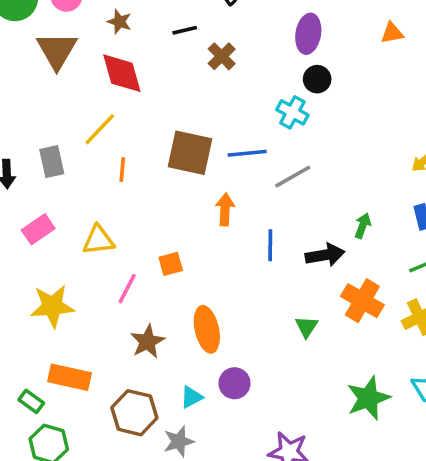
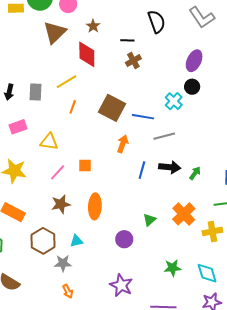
brown cross: (222, 56) -> (133, 61), moved
black arrow: (325, 255) -> (170, 167), moved
purple circle: (234, 383) -> (124, 239), moved
green star: (368, 398) -> (172, 268), size x0.7

